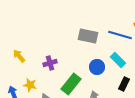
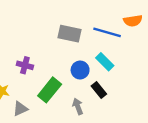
purple cross: (50, 63) -> (25, 65), turned 32
black rectangle: (124, 84) -> (99, 90), moved, turned -64

